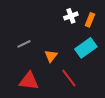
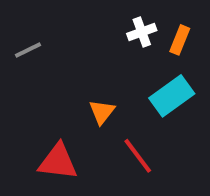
gray line: (24, 44) -> (28, 50), moved

